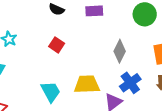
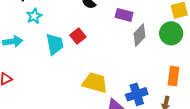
gray diamond: (120, 51) -> (140, 35), moved
cyan trapezoid: (51, 92) -> (55, 44), moved

